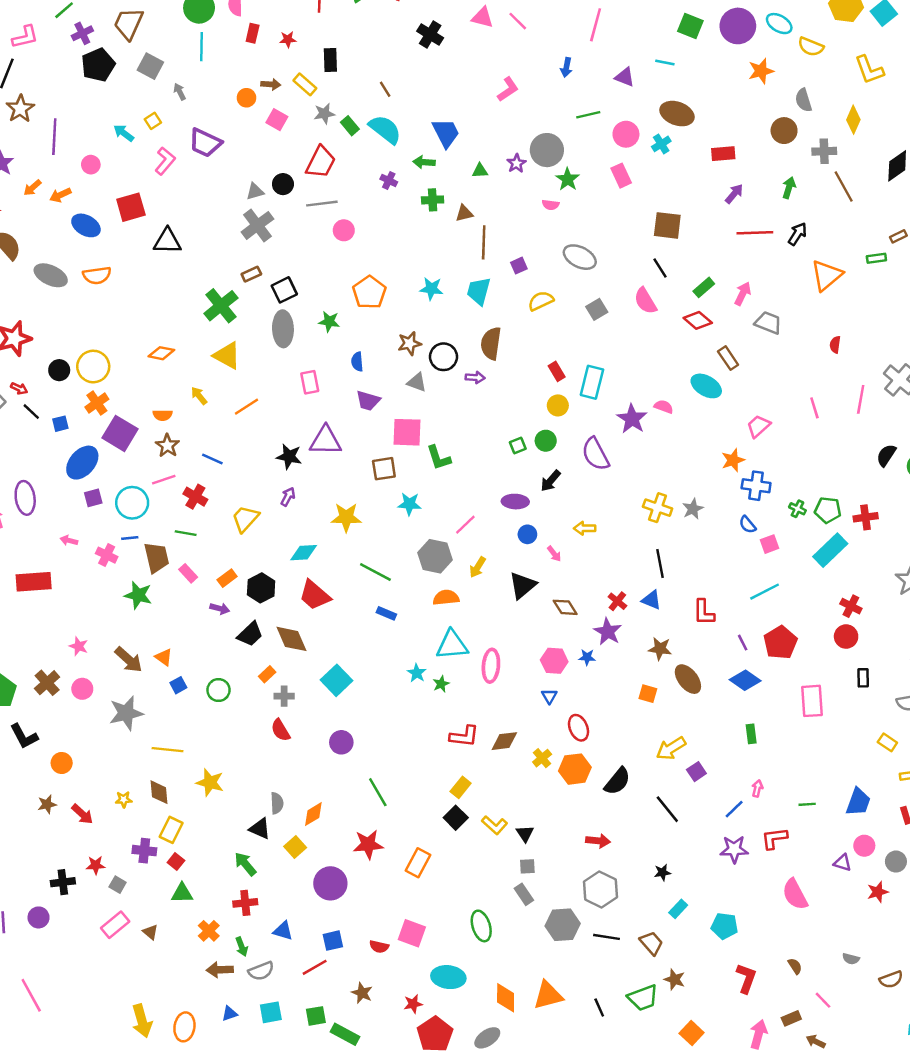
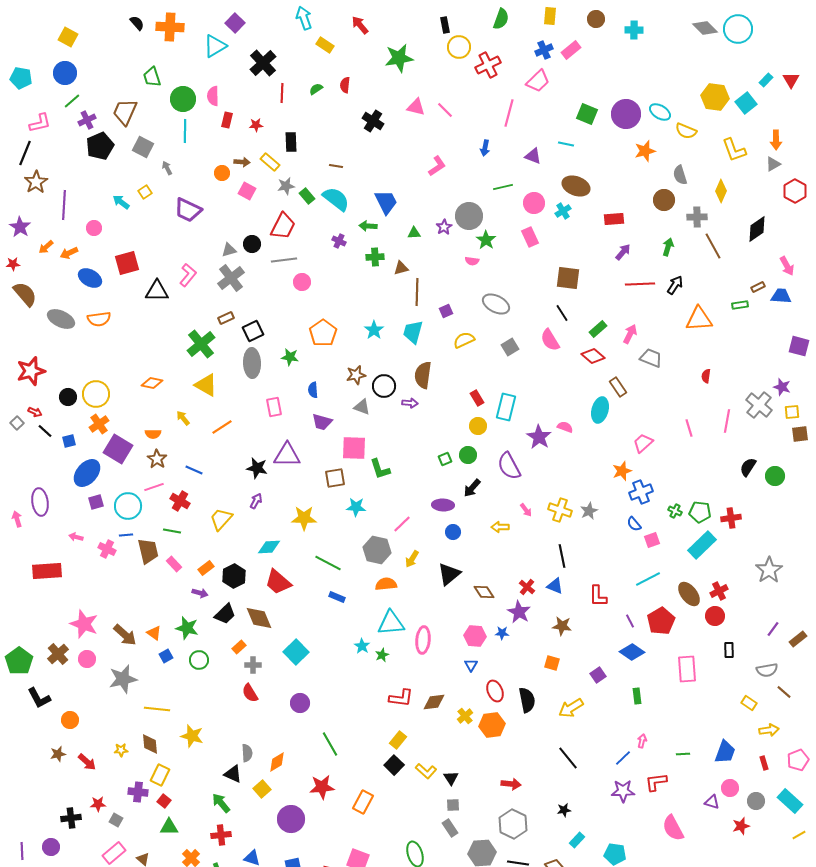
brown line: (385, 89) -> (336, 166), turned -48
pink L-shape: (165, 161) -> (188, 275), moved
orange triangle: (827, 275) -> (699, 319), turned 36
cyan star: (431, 289) -> (374, 330), turned 30
cyan ellipse: (706, 386) -> (600, 410), turned 75
blue cross: (756, 486) -> (641, 492), turned -30
pink arrow: (554, 554) -> (526, 510), moved
green star: (138, 595) -> (187, 628), moved
red cross: (851, 606) -> (719, 591), turned 36
pink star: (79, 646) -> (84, 624), size x1.8
brown ellipse: (688, 679) -> (689, 594), moved
purple square: (696, 772) -> (598, 675), moved
black semicircle: (617, 781) -> (527, 700), moved, turned -50

